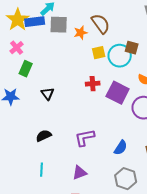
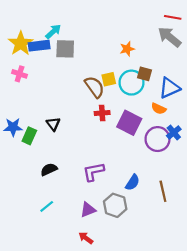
brown semicircle: (101, 24) -> (95, 87), moved
orange star: (81, 33) -> (127, 49), moved
pink cross: (17, 48) -> (20, 74), turned -32
green rectangle: (26, 69) -> (29, 136), moved
cyan line: (42, 170) -> (47, 206), turned 48
gray hexagon: (126, 179) -> (115, 205), moved

